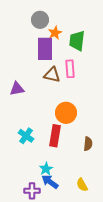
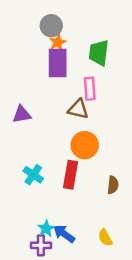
orange star: (55, 33) -> (58, 42), moved
brown triangle: (52, 75) -> (78, 109), moved
cyan star: (46, 169) -> (46, 229), moved

